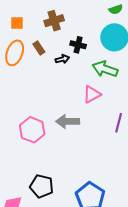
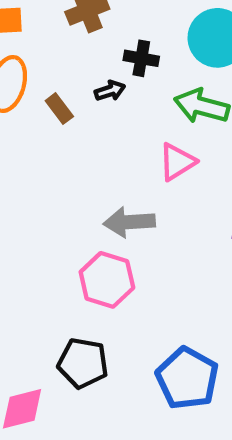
brown rectangle: (39, 48) -> (59, 109), moved
pink hexagon: (32, 130) -> (107, 280), moved

